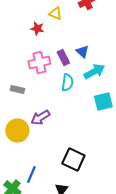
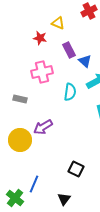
purple rectangle: (63, 57) -> (69, 50), moved
black square: (73, 159) -> (76, 169), size x0.7

